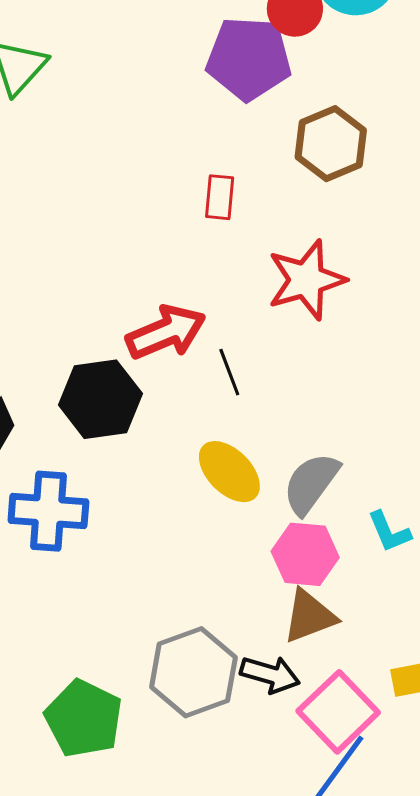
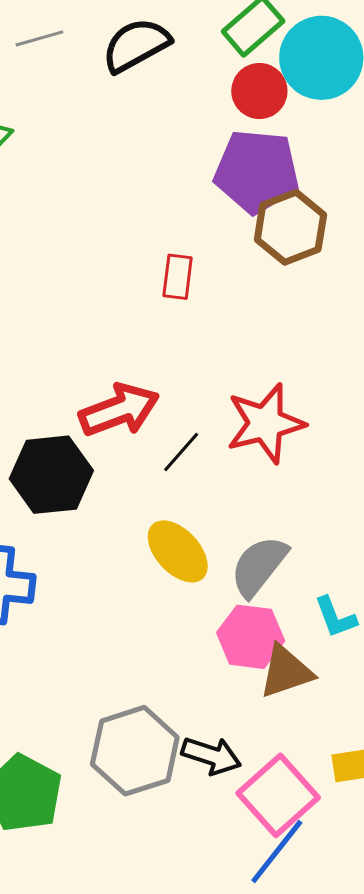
purple pentagon: (249, 59) -> (257, 171), moved
red star: (306, 280) -> (265, 423), moved
black line: (229, 372) -> (181, 452), turned 60
brown triangle: (309, 616) -> (286, 672), moved

